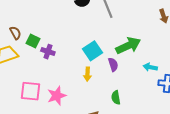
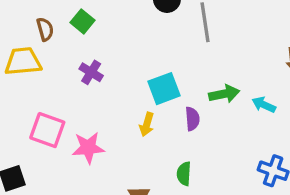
green square: (33, 41) -> (82, 21), moved
green arrow: (128, 46) -> (224, 94), size x0.7
cyan arrow: (150, 67) -> (264, 105), moved

